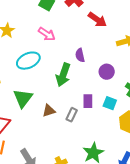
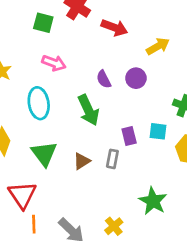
cyan ellipse: (28, 61) -> (39, 103), turned -60
purple circle: (107, 72) -> (136, 78), moved
green arrow: (63, 75) -> (88, 110), turned -30

